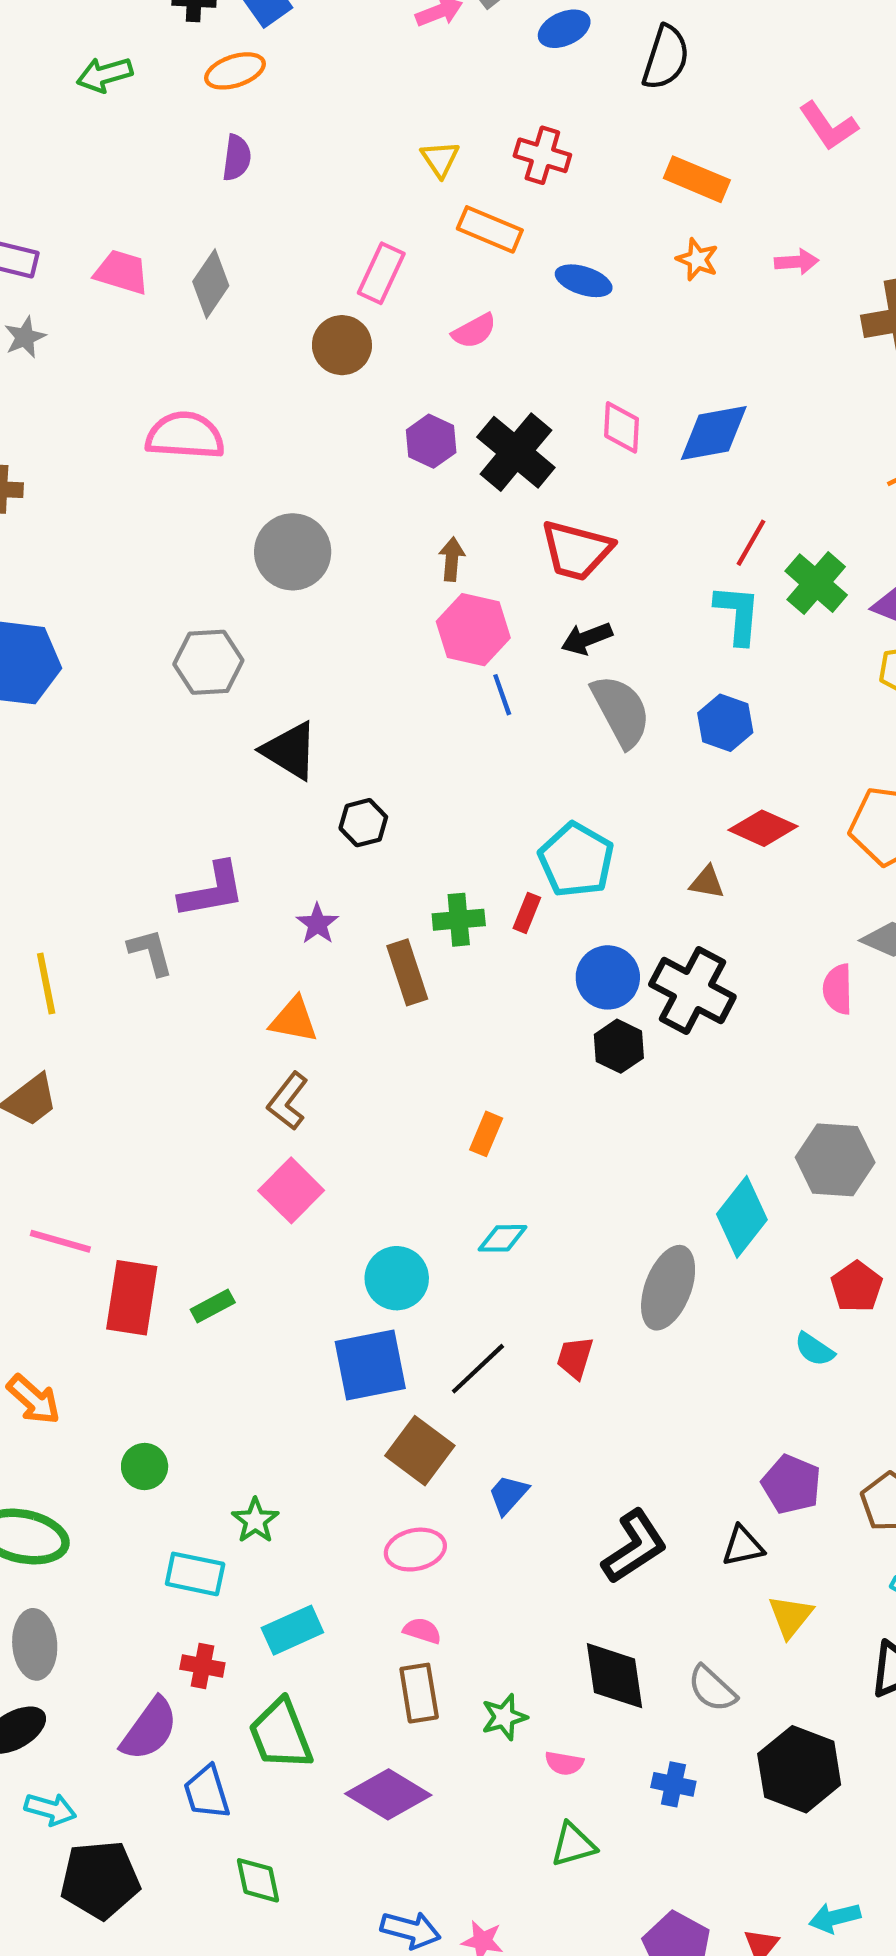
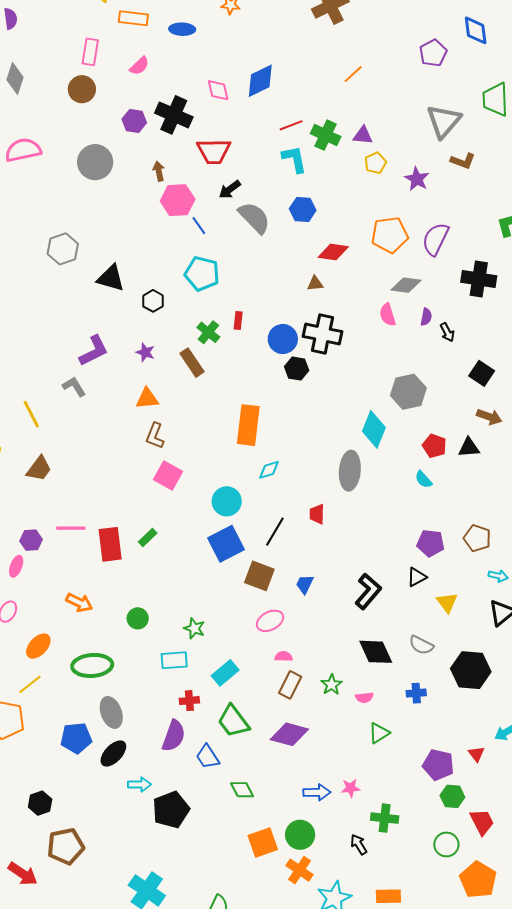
red line: (751, 543) -> (291, 125), turned 55
gray circle: (293, 552) -> (95, 162), moved
cyan pentagon: (576, 860) -> (202, 274), moved
green cross: (459, 920) -> (208, 332), turned -30
orange rectangle: (486, 1134) -> (248, 425), size x2.0
cyan semicircle: (814, 1349) -> (424, 479), turned 30
brown rectangle: (419, 1693) -> (290, 685), turned 52

